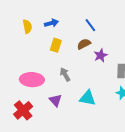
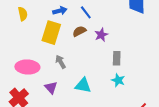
blue arrow: (51, 23) -> (60, 11), moved
yellow rectangle: (56, 45) -> (51, 33), size x1.6
purple star: (101, 55) -> (101, 35), moved

